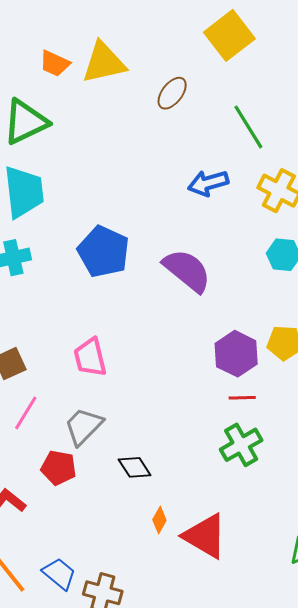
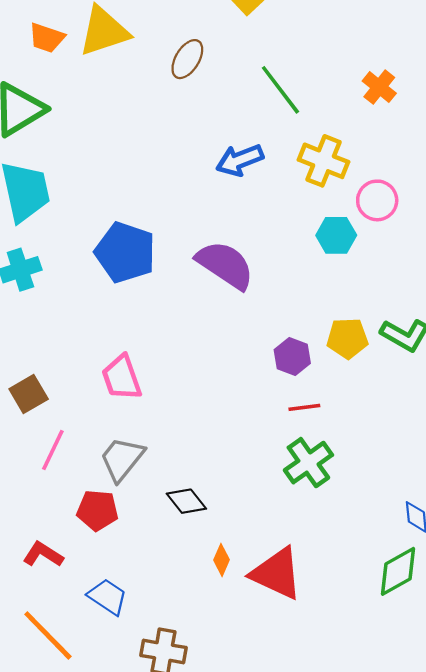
purple hexagon: (236, 354) -> (292, 357), size x0.7
blue trapezoid: (59, 574) -> (108, 597), moved

